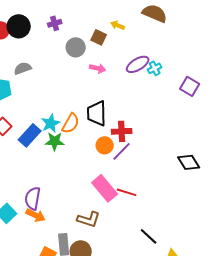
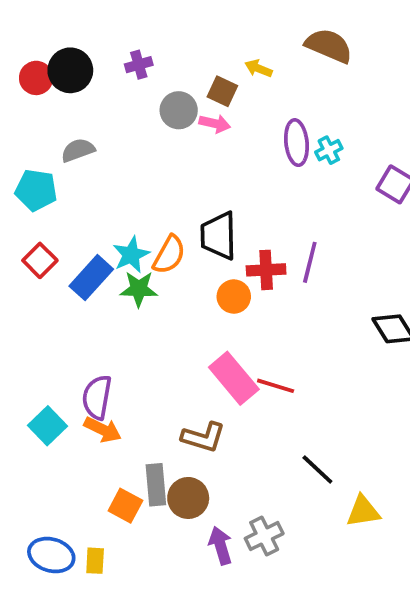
purple ellipse: (138, 64) -> (296, 143), turned -65
pink arrow: (98, 68) -> (215, 124), moved
purple line: (122, 151) -> (310, 262), moved, turned -30

